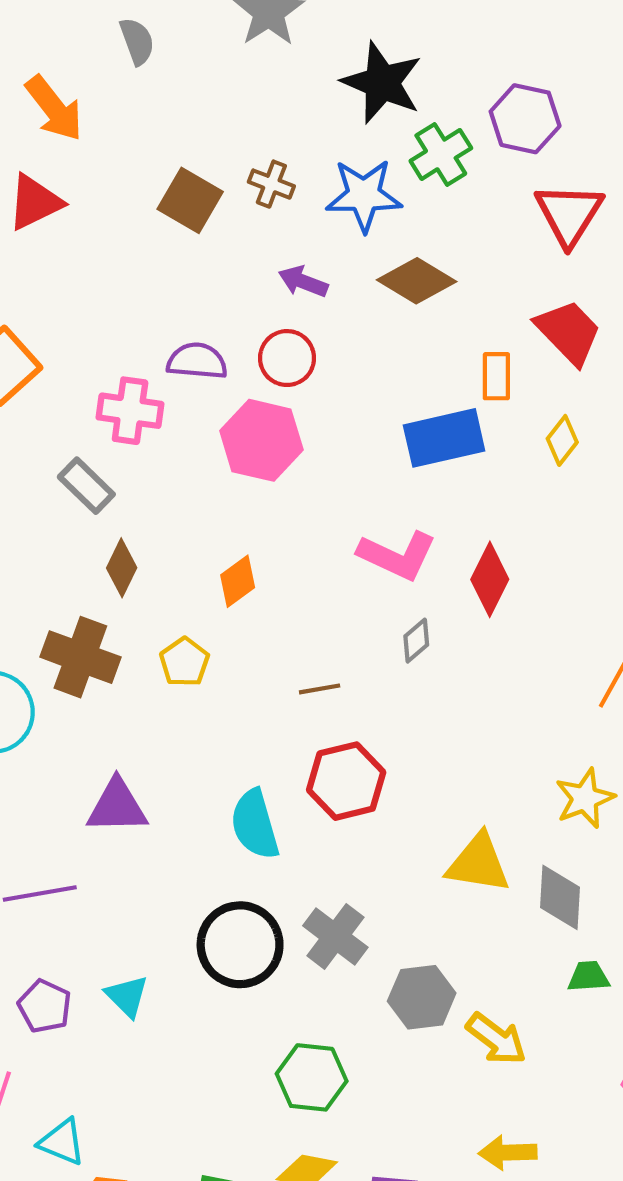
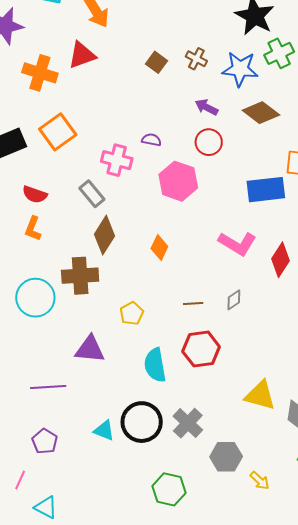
brown square: (190, 200) -> (156, 62), size x0.7
red circle: (287, 358) -> (209, 142), moved
purple semicircle: (197, 361) -> (151, 140), size x0.7
brown diamond: (122, 568) -> (105, 235), size x1.4
orange diamond: (238, 581) -> (159, 248), turned -35
gray diamond: (416, 641) -> (234, 300), moved
brown cross: (80, 657) -> (80, 276), turned -30
yellow pentagon: (184, 662) -> (132, 313), moved
cyan triangle: (127, 996) -> (104, 430), moved, turned -30
yellow arrow: (496, 1039) -> (260, 481), size x0.7

